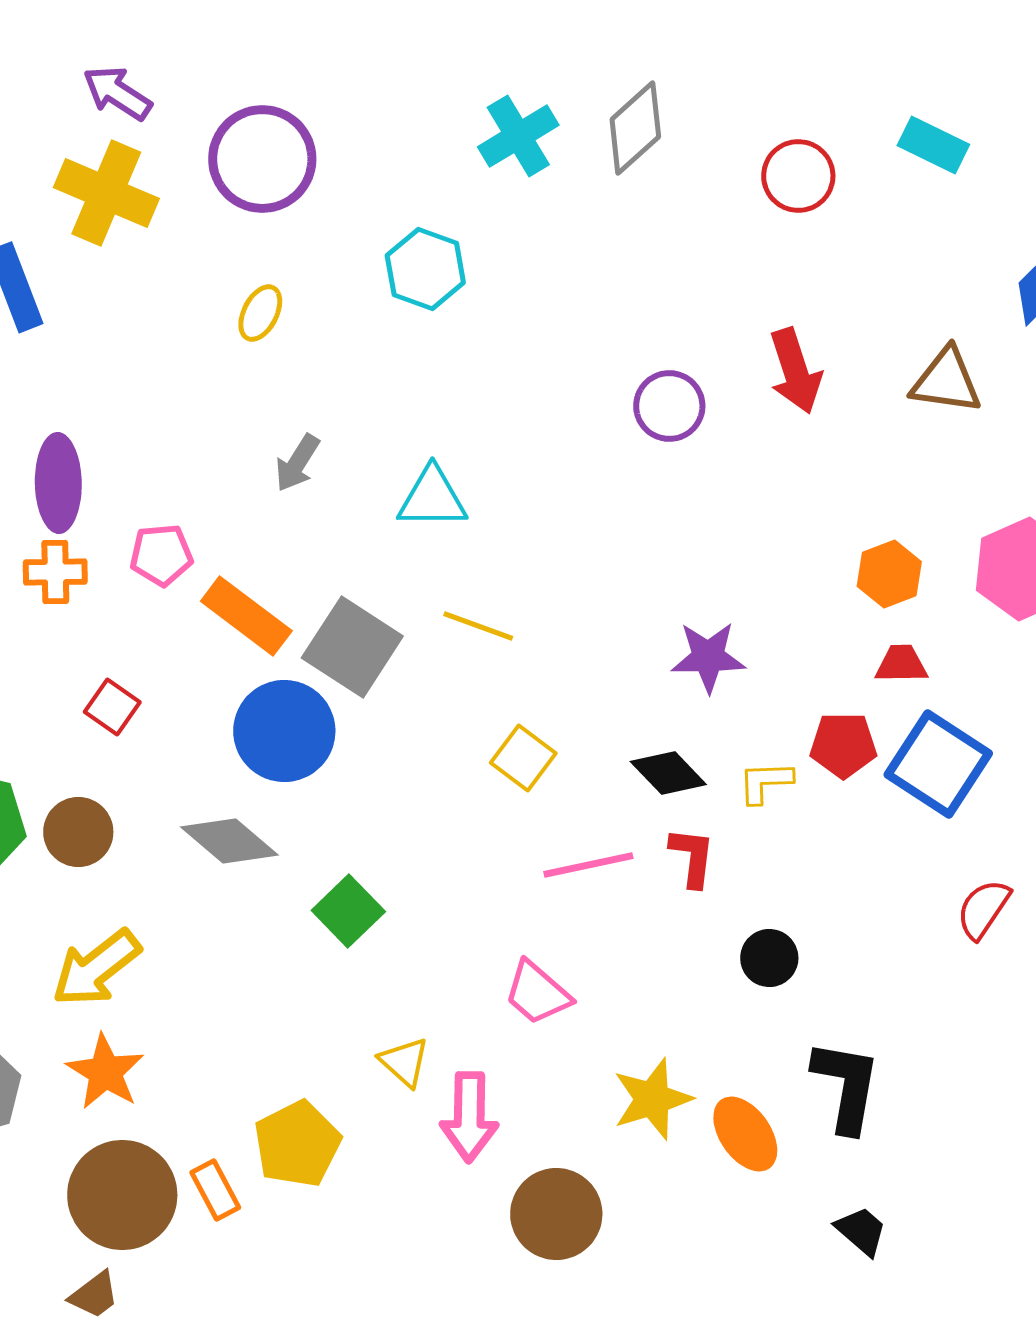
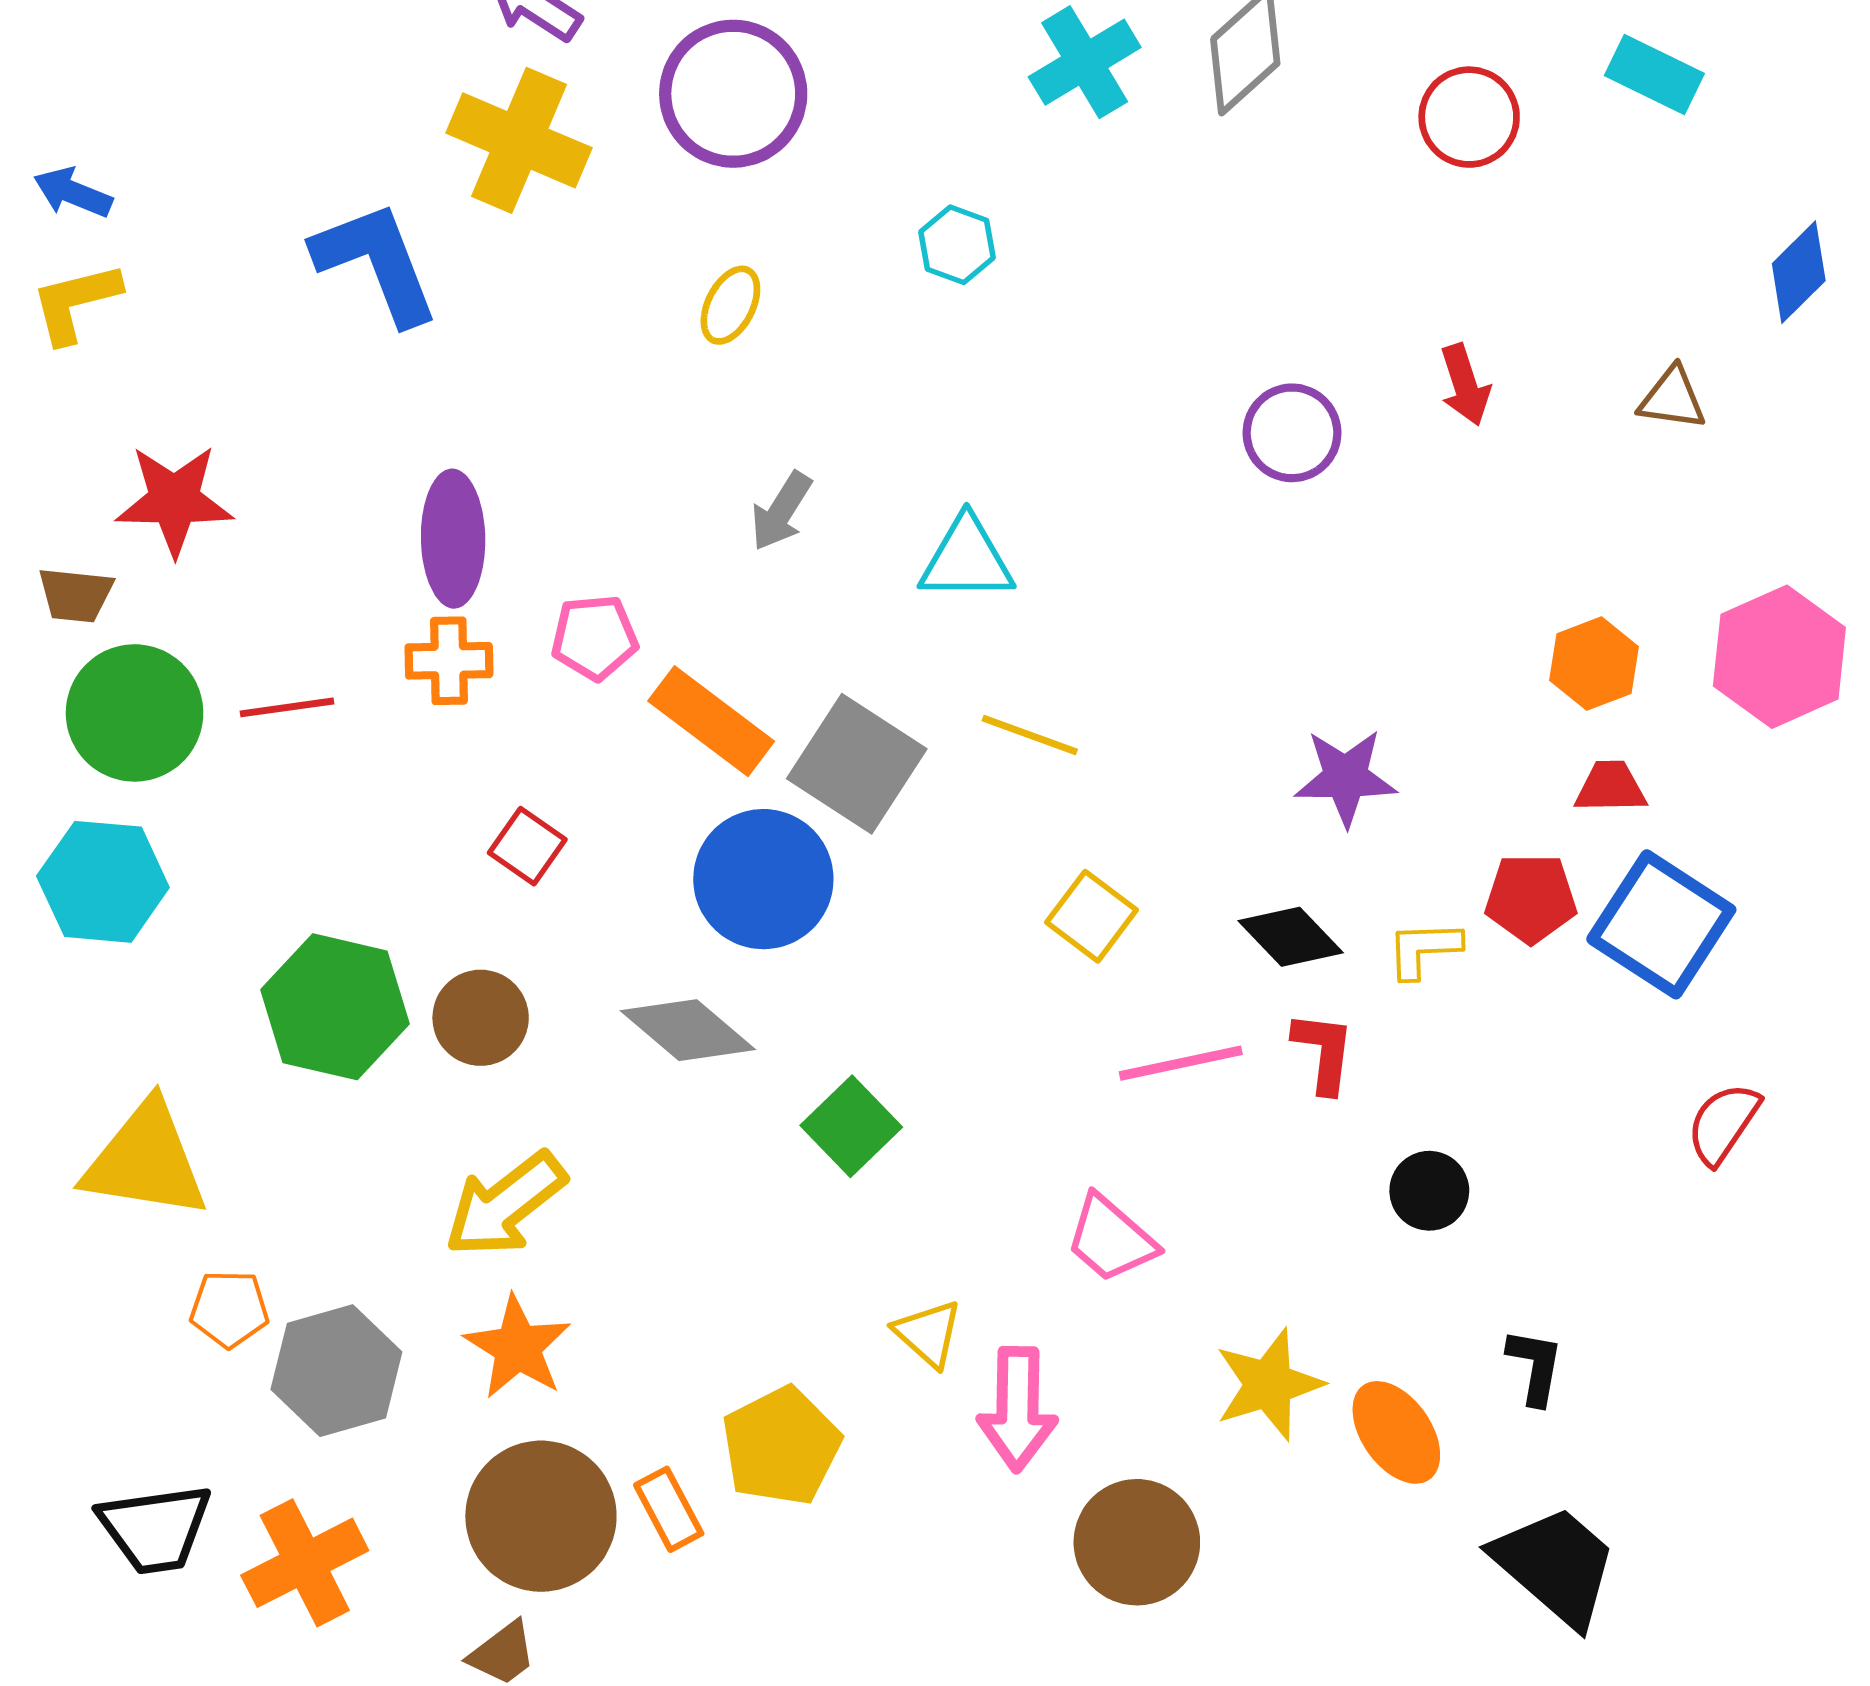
cyan hexagon: (425, 269) -> (957, 245), size x0.7
red arrow: (795, 371) -> (1465, 385), size x0.7
brown triangle: (946, 381) -> (1672, 399), size x0.7
black L-shape: (846, 1086) -> (1535, 1366), size x0.6
black trapezoid: (861, 1231) -> (1556, 1566), size x1.8

